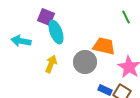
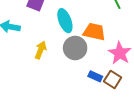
cyan ellipse: (56, 32) -> (65, 21), moved

